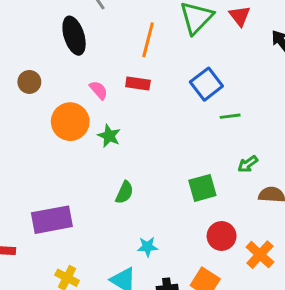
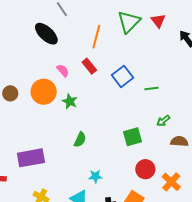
black ellipse: (74, 36) -> (46, 34), turned -30
brown circle: (29, 82) -> (10, 93), moved
red rectangle: (138, 83) -> (89, 66), turned 42
blue square: (206, 84) -> (122, 76), moved

